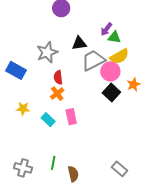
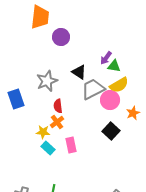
black triangle: (79, 43) -> (79, 72), turned 42
blue rectangle: (16, 70) -> (16, 99), turned 42
black square: (111, 93) -> (111, 131), moved
yellow star: (23, 109) -> (43, 132), moved

